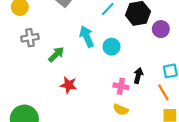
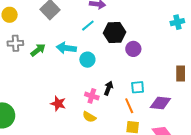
cyan arrow: (87, 37) -> (66, 48), turned -66
green arrow: (56, 54) -> (38, 50), moved
red star: (69, 85) -> (58, 104), moved

